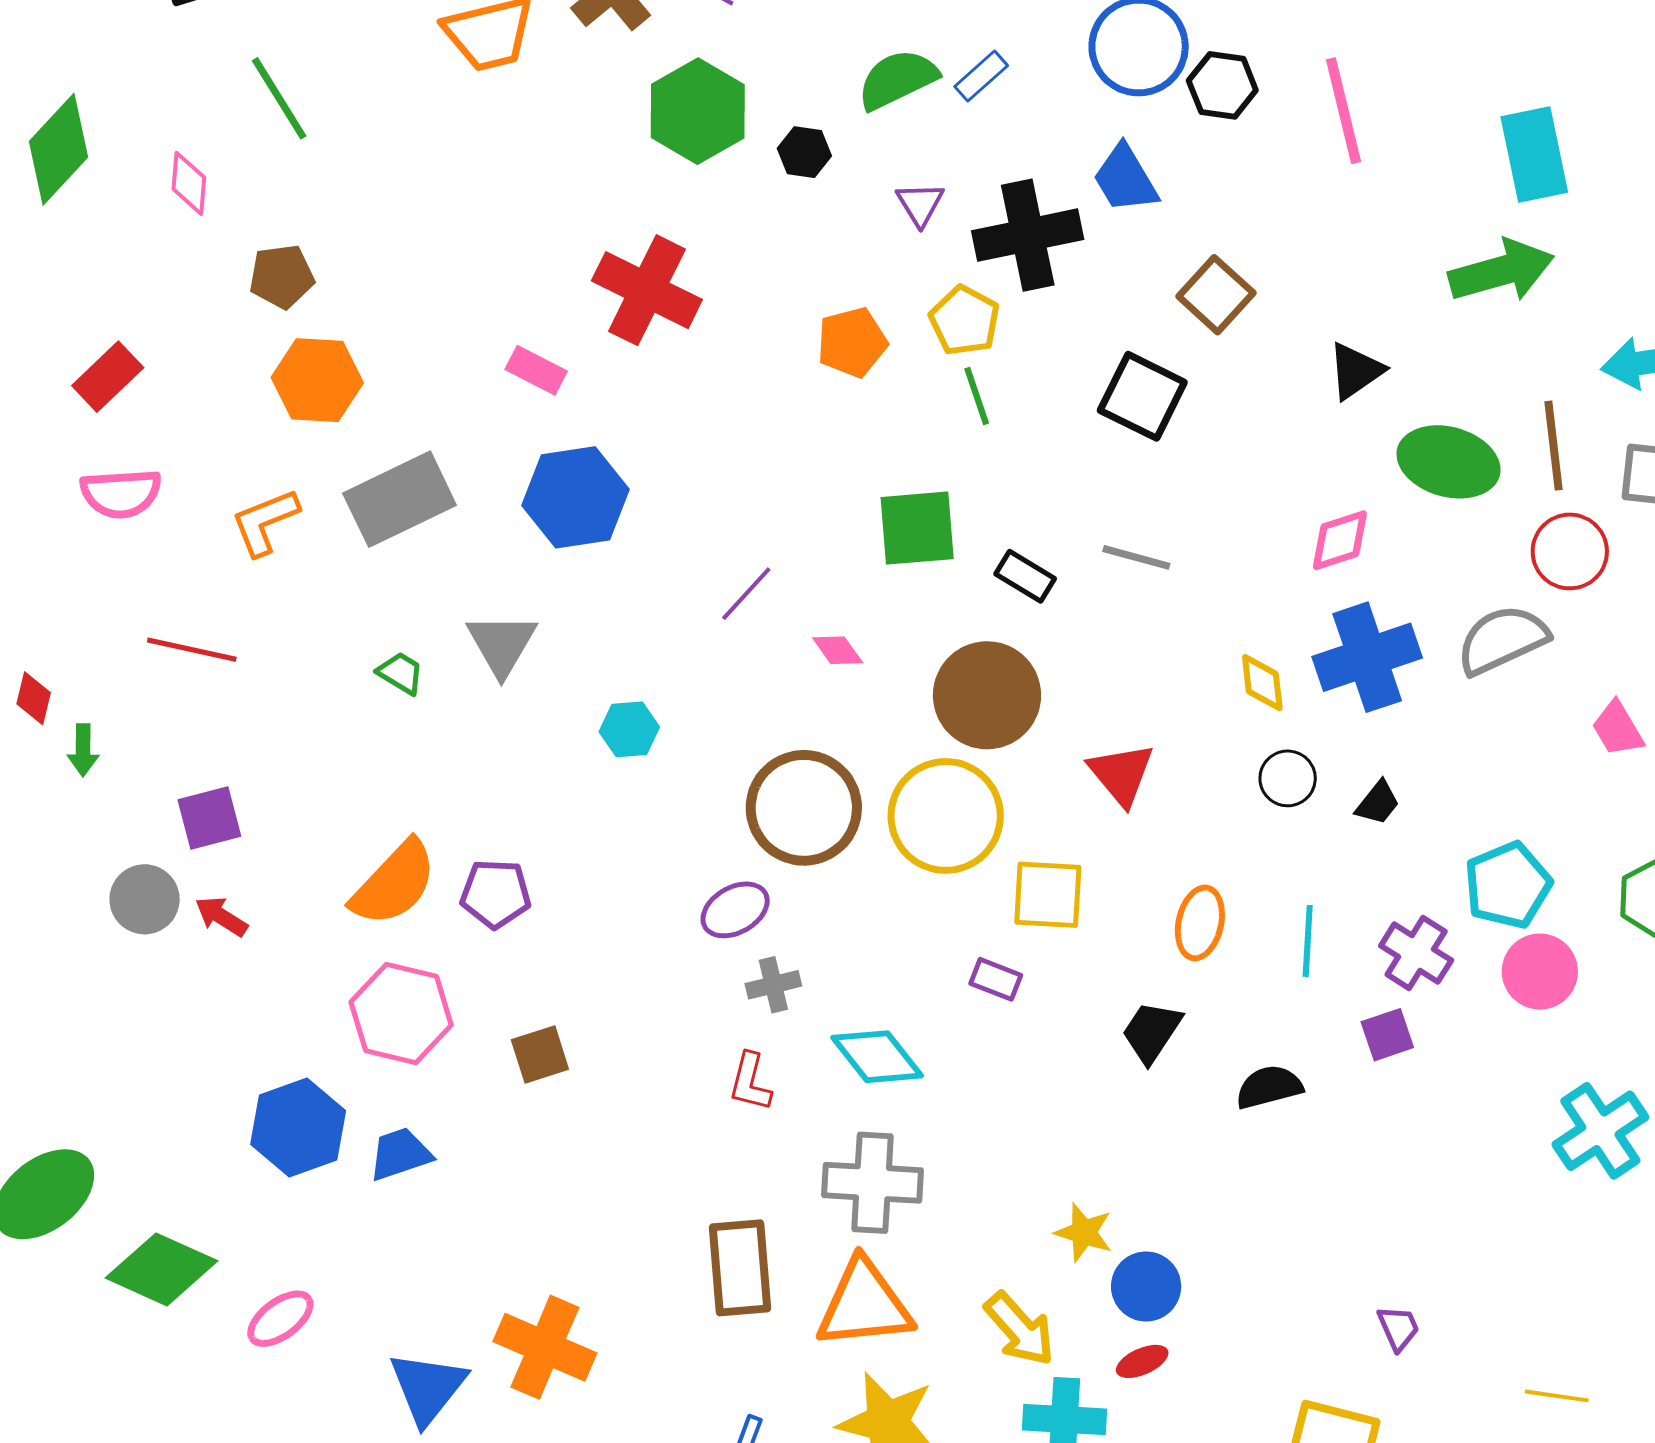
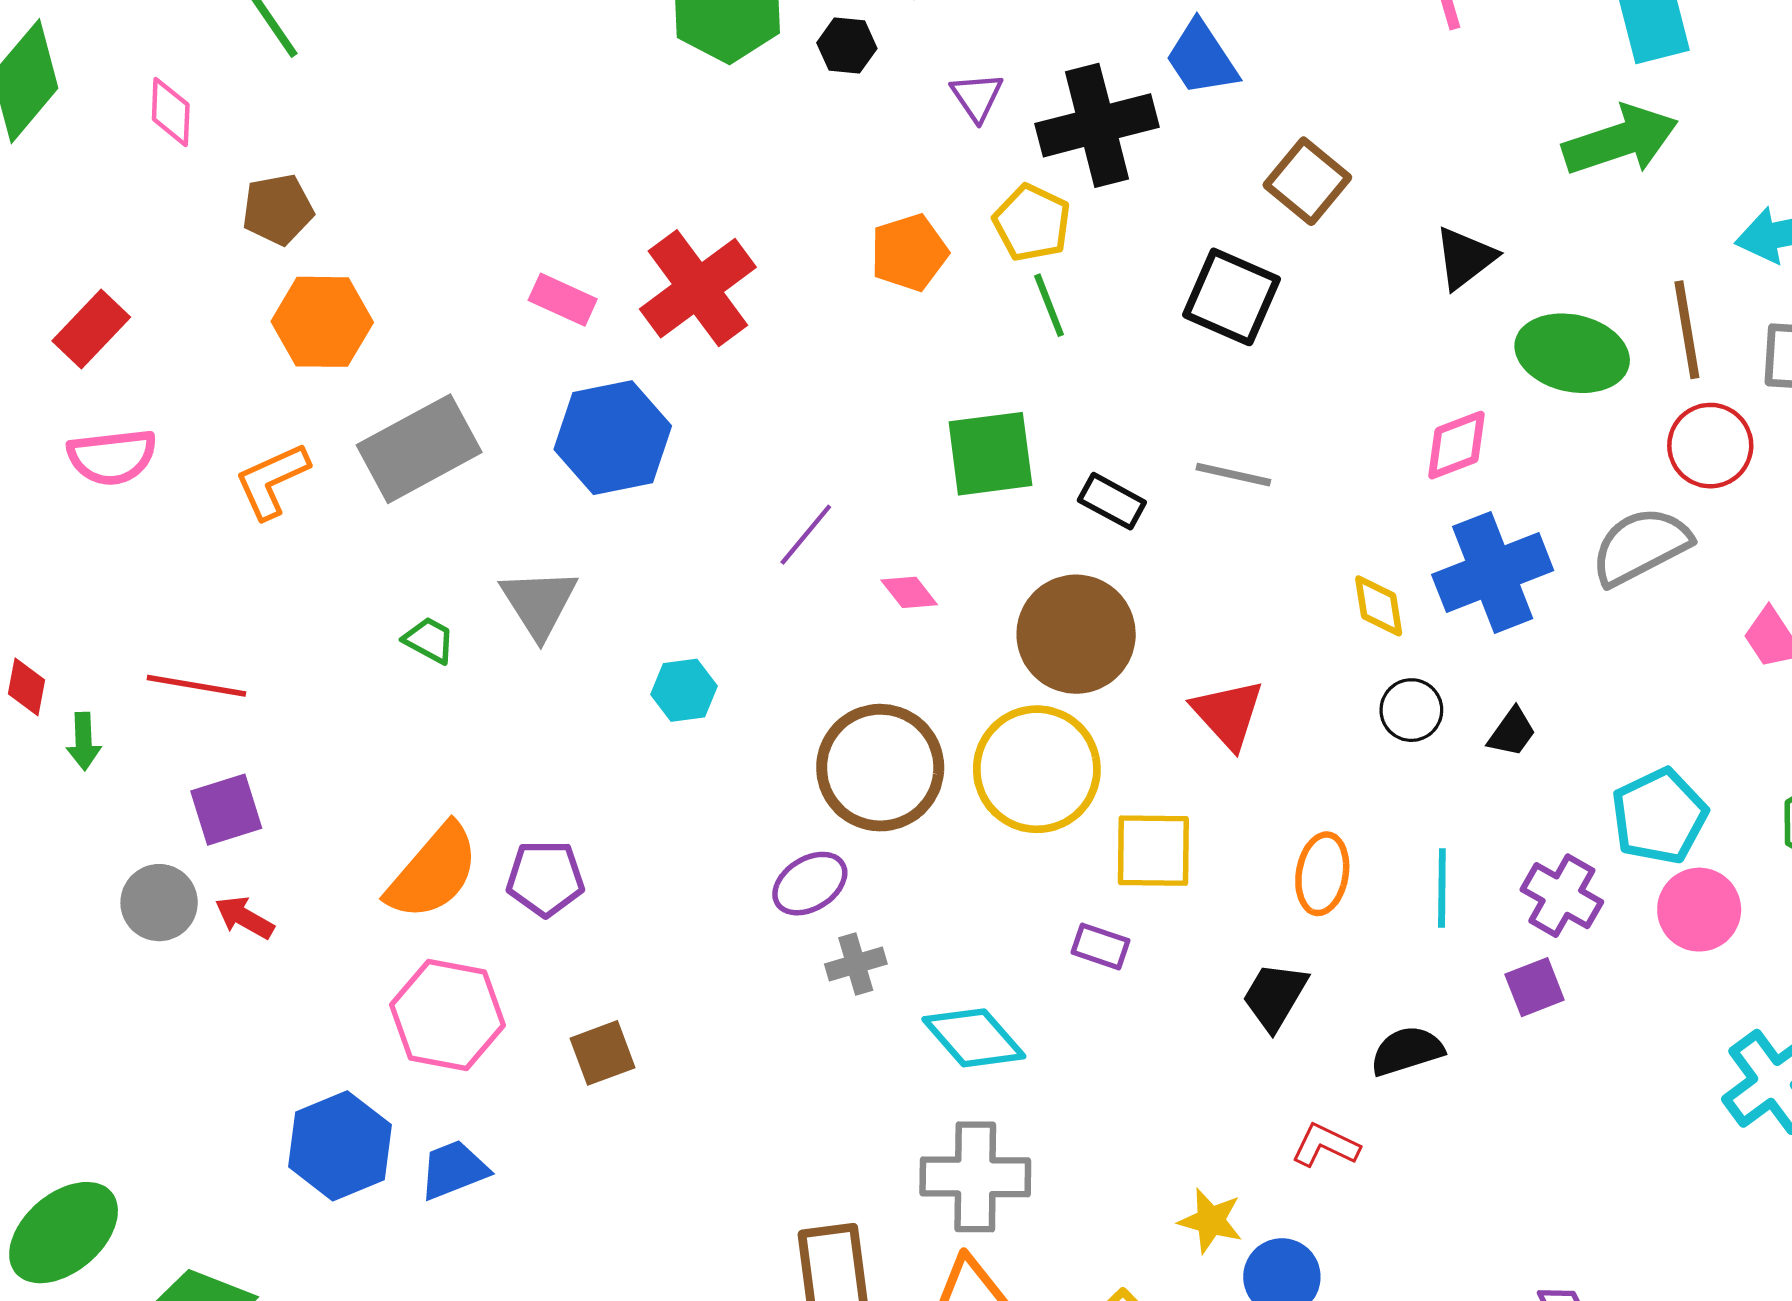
red cross: (647, 290) -> (698, 288), moved, turned 30
red line: (192, 650) -> (196, 686), moved
red L-shape: (750, 1082) -> (1325, 1145), moved, turned 104

